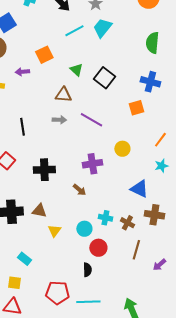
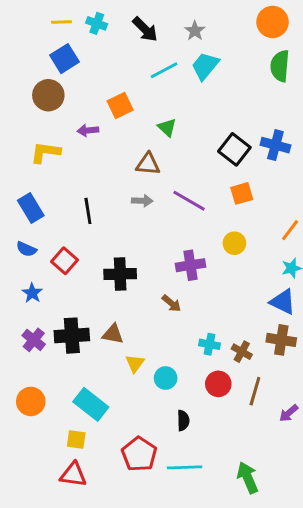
green semicircle: (152, 43) -> (280, 66), moved
black square: (104, 78) -> (234, 149), moved
orange square: (136, 108) -> (242, 193), moved
blue triangle: (139, 189) -> (283, 302), moved
cyan circle: (84, 229) -> (166, 378), moved
red circle: (98, 248) -> (218, 384), moved
cyan rectangle: (24, 259) -> (91, 404), size x1.6
red pentagon: (57, 293) -> (139, 454), turned 30

